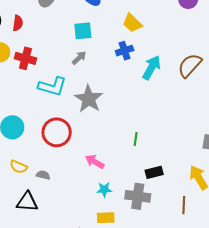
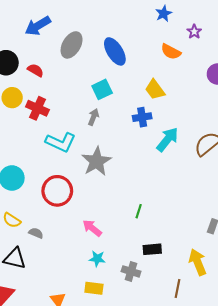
red semicircle: (18, 23) -> (35, 70), turned -77
cyan square: (83, 31) -> (102, 89), turned -30
gray arrow: (79, 58) -> (93, 117), turned -35
gray cross: (138, 196) -> (131, 271), size x0.7

